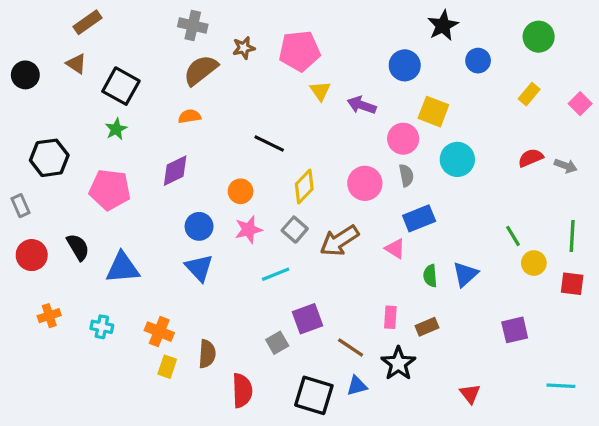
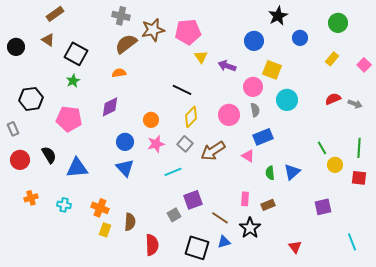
brown star: (244, 48) -> (153, 30), size x1.6
black line: (269, 143) -> (182, 90), moved
cyan line: (561, 386) -> (352, 242), turned 66

